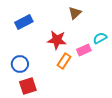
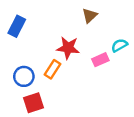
blue rectangle: (24, 22) -> (17, 26), moved, turned -36
orange rectangle: (64, 61) -> (53, 69), moved

